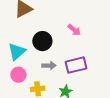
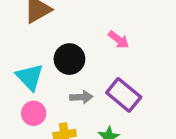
cyan triangle: (17, 52) -> (30, 77), turned -30
purple rectangle: (76, 65) -> (124, 95), turned 55

